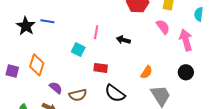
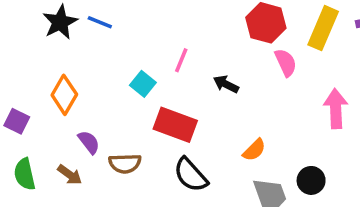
pink semicircle: (163, 27) -> (286, 63), moved
red rectangle: (101, 68) -> (175, 125), size x1.6
purple square: (12, 71) -> (17, 121), moved
black circle: (186, 72) -> (311, 180), moved

